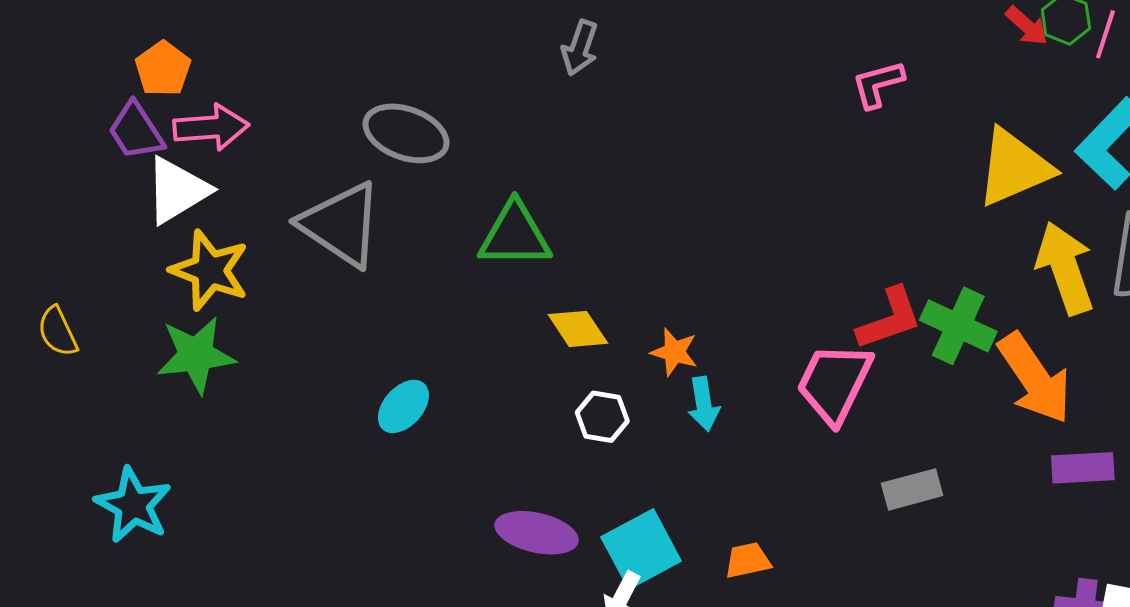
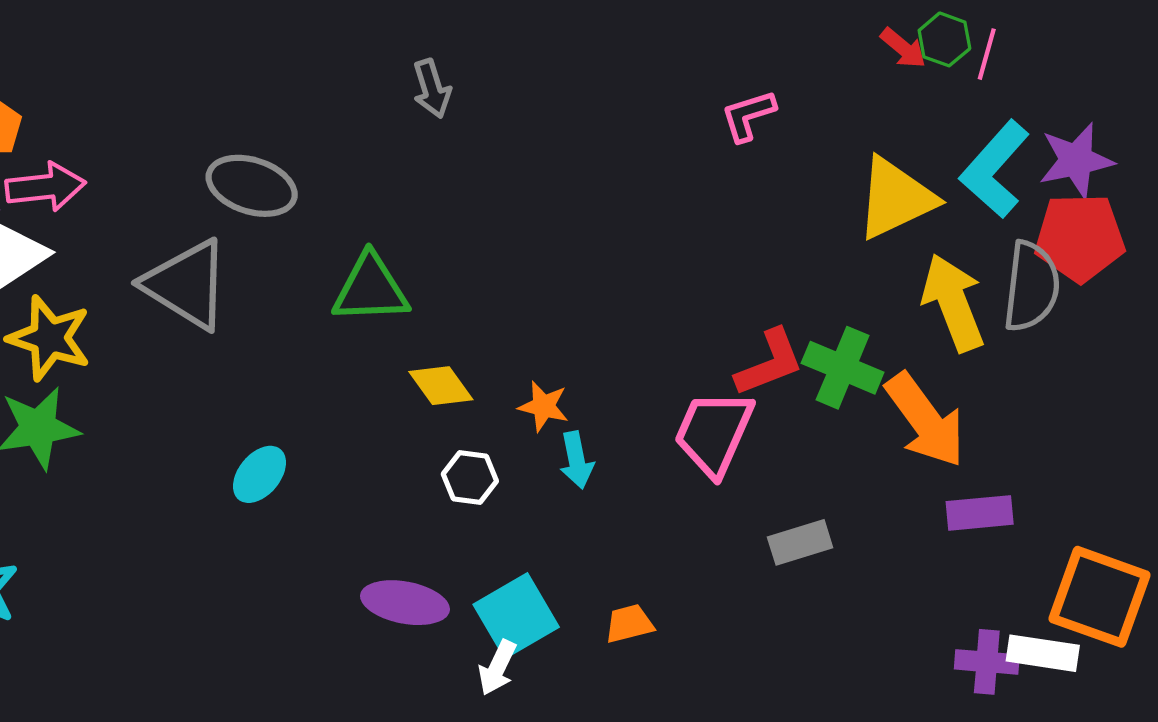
gray arrow: (580, 48) -> (432, 89), turned -34

